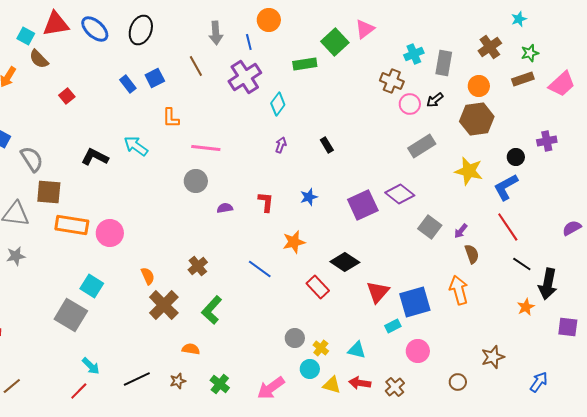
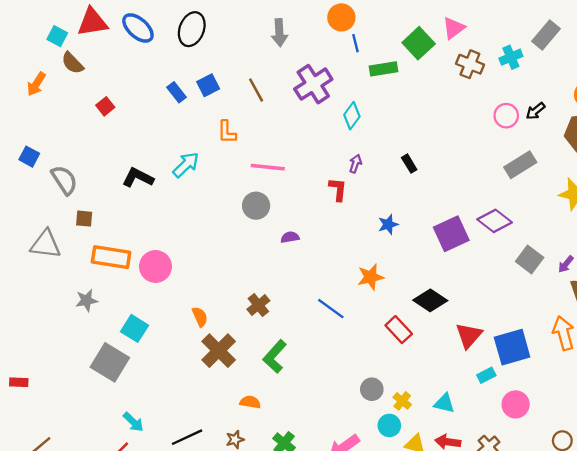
blue line: (249, 42) -> (355, 43), moved
gray rectangle: (444, 63) -> (546, 35), moved, turned 30
brown line: (196, 66) -> (256, 90), moved
brown cross: (392, 81) -> (470, 64), moved
cyan arrow: (136, 146) -> (186, 165), turned 100
brown square: (49, 192) -> (84, 219), size x0.6
red L-shape: (266, 202) -> (338, 189), moved
gray star: (16, 256) -> (87, 300), moved

